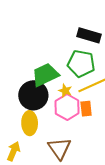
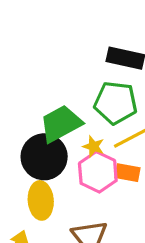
orange rectangle: (86, 109) -> (128, 173), turned -70

